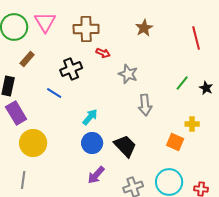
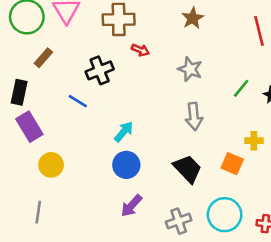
gray star: (128, 74) -> (190, 69), moved
yellow circle: (33, 143) -> (51, 165), size x0.7
black trapezoid: (125, 146) -> (188, 169), moved

